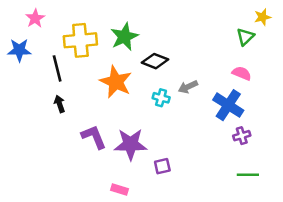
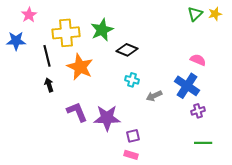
green triangle: (245, 37) -> (195, 14), moved
orange star: (116, 82) -> (80, 67), moved
gray arrow: (188, 87) -> (154, 96), moved
pink rectangle: (120, 189) -> (131, 155), moved

